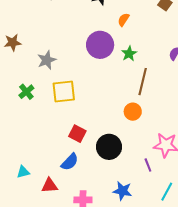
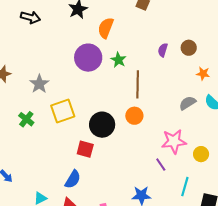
orange semicircle: (124, 20) -> (106, 28), size x1.5
black circle: (109, 147) -> (102, 125), moved
blue semicircle: (70, 162) -> (73, 179), moved

